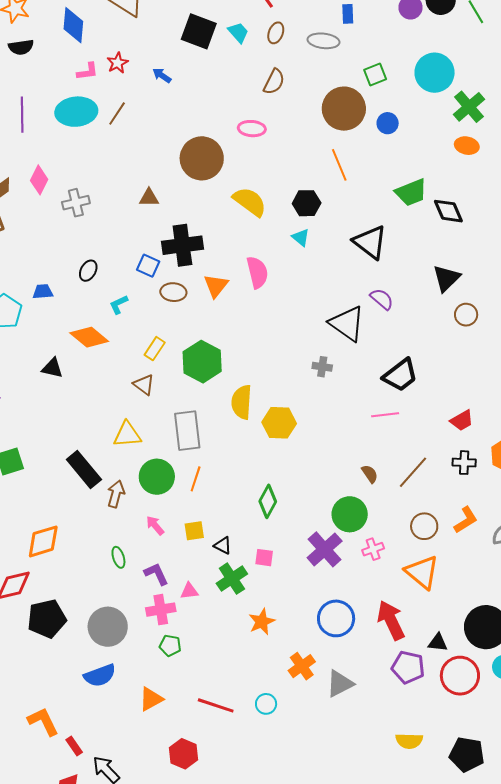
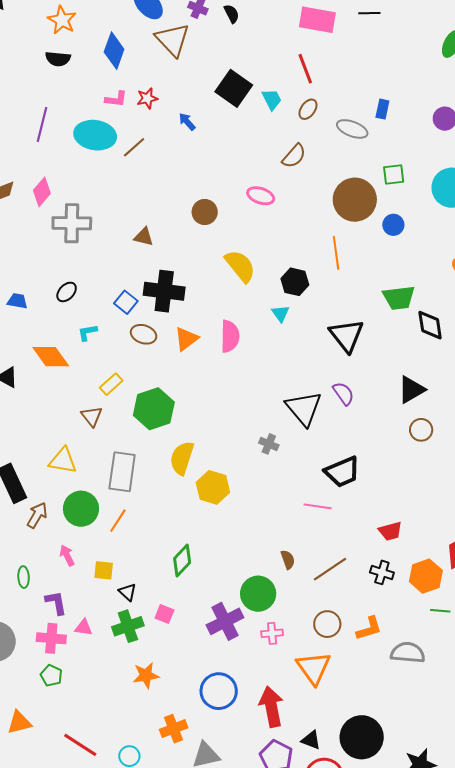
brown circle: (202, 158) -> (205, 212), size x0.6
gray cross: (76, 203) -> (72, 223), size x1.4

